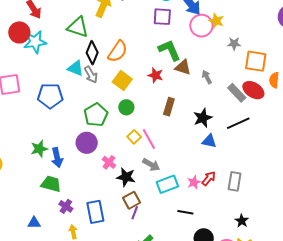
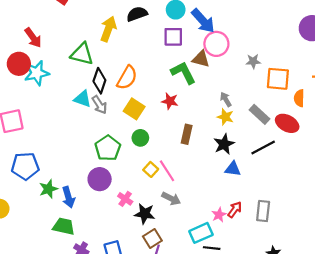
yellow star: (216, 21) -> (225, 117), moved
brown triangle: (183, 67) -> (201, 59), moved
red ellipse: (253, 90) -> (287, 123), moved
blue pentagon: (50, 96) -> (25, 166), moved
cyan rectangle: (167, 184) -> (201, 233), moved

